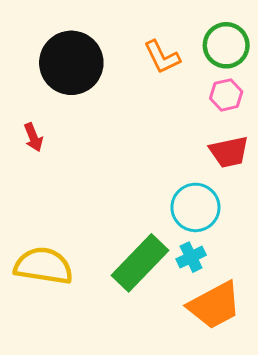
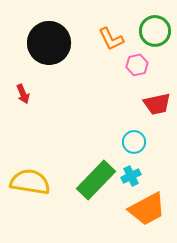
pink hexagon: (226, 95) -> (137, 65), moved
cyan circle: (195, 207) -> (134, 142), size x0.7

